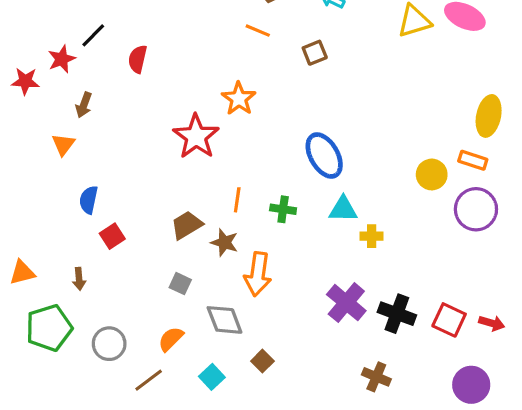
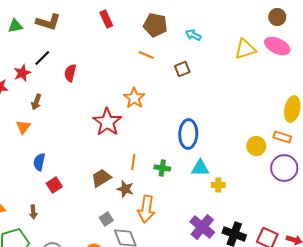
blue ellipse: (324, 156) -> (188, 134), turned 32
gray square: (180, 284) -> (106, 219), moved, turned 32

